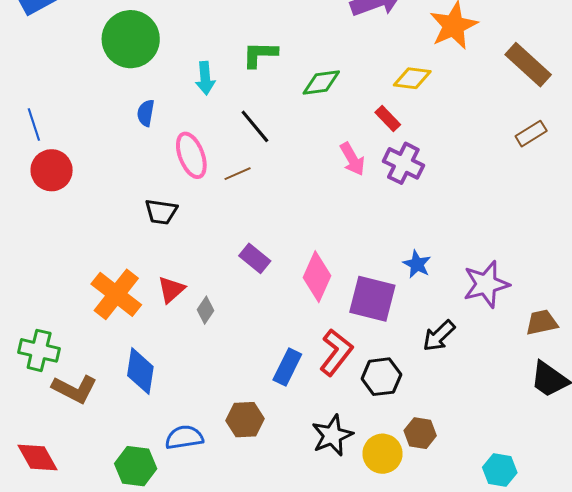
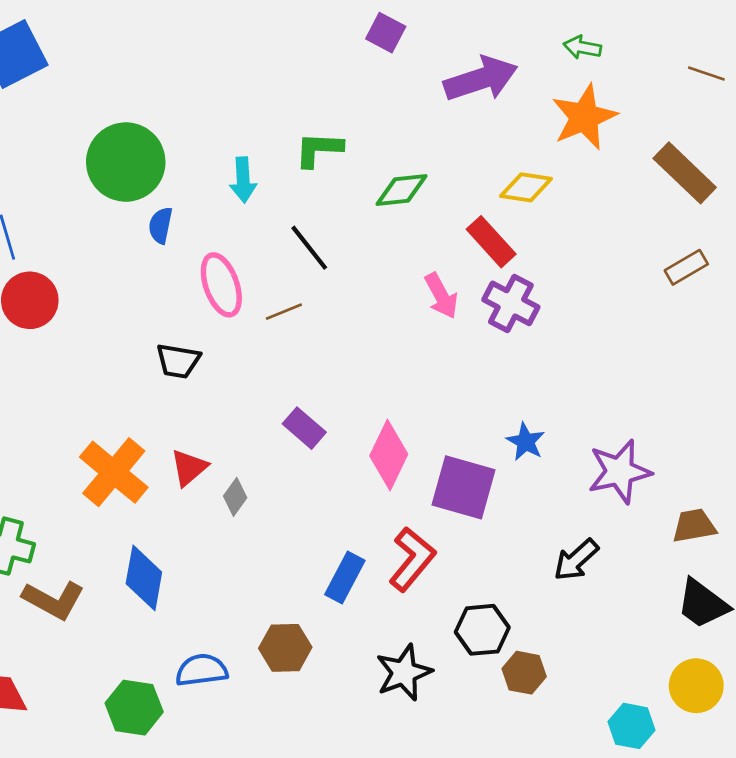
green circle: (131, 39) -> (126, 162), moved
red rectangle: (388, 119) -> (491, 242), size x1.4
black arrow: (439, 336) -> (576, 560), moved
black hexagon: (381, 377) -> (482, 630), moved
yellow circle: (382, 454) -> (696, 686), moved

